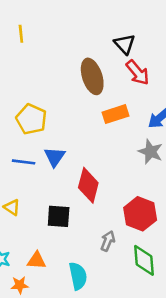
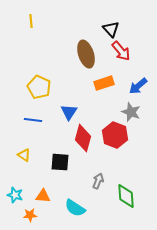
blue triangle: (55, 157) -> (69, 112), moved
red hexagon: (140, 214) -> (115, 135), moved
cyan semicircle: (78, 276) -> (75, 208), turned 135

